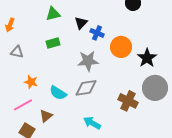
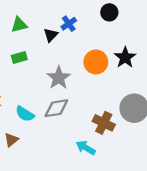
blue cross: (97, 33) -> (69, 24), moved, turned 32
black star: (147, 58) -> (125, 57), moved
gray star: (88, 61) -> (59, 78), turned -30
cyan arrow: (92, 123) -> (86, 148), moved

